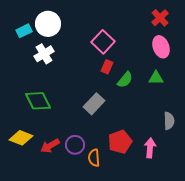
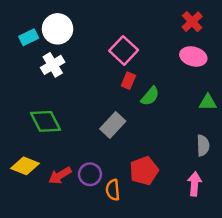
pink ellipse: (161, 47) -> (193, 56), turned -55
green triangle: (156, 78) -> (208, 102), moved
pink arrow: (150, 148) -> (195, 184), moved

